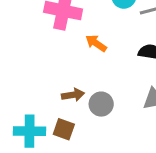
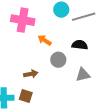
gray circle: (101, 104) -> (58, 60), moved

